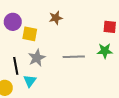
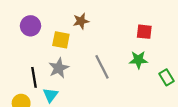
yellow square: (30, 34) -> (61, 40), moved
gray line: (74, 57) -> (102, 67), turned 65

